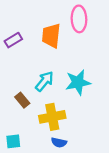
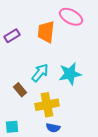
pink ellipse: (79, 19) -> (71, 17), turned -60

